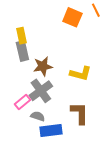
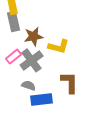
yellow L-shape: (81, 73) -> (59, 46), moved
pink rectangle: (22, 102) -> (14, 56), moved

